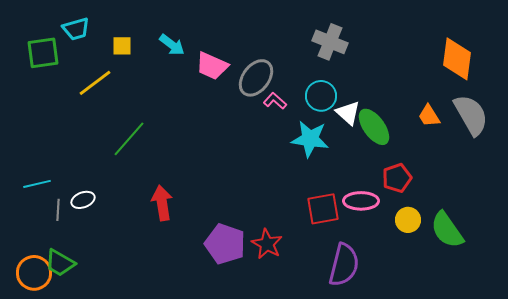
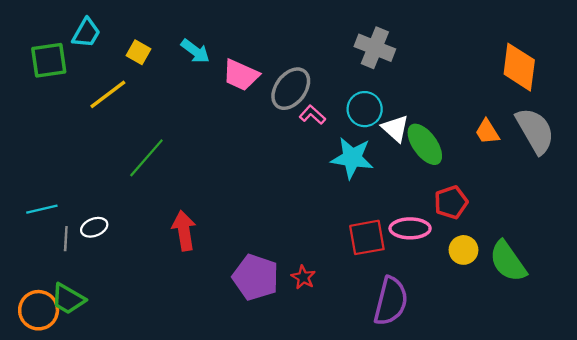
cyan trapezoid: (76, 29) -> (86, 33), turned -44
yellow square: (122, 46) -> (139, 52), turned 30
red star: (267, 244) -> (303, 277), size x0.7

